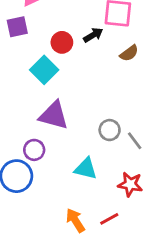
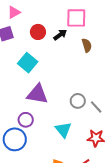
red circle: (62, 42) -> (38, 32), moved
brown semicircle: (129, 53) -> (87, 45), turned -64
cyan triangle: (86, 169) -> (63, 130), turned 42

